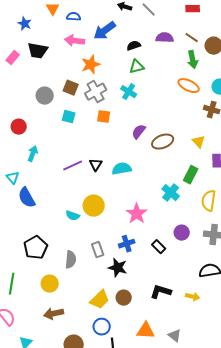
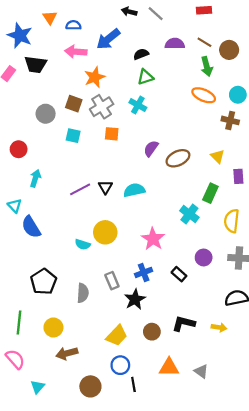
blue star: (25, 24) -> (20, 35), size x1.6
black star: (118, 268) -> (135, 299), turned 30
yellow circle: (50, 284) -> (53, 327), moved
brown circle: (124, 298) -> (152, 332), moved

